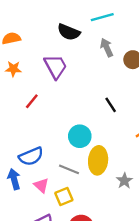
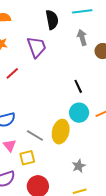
black semicircle: (69, 32) -> (52, 20), turned -132
cyan circle: (80, 136) -> (79, 113), moved
gray star: (124, 181) -> (79, 166), moved

